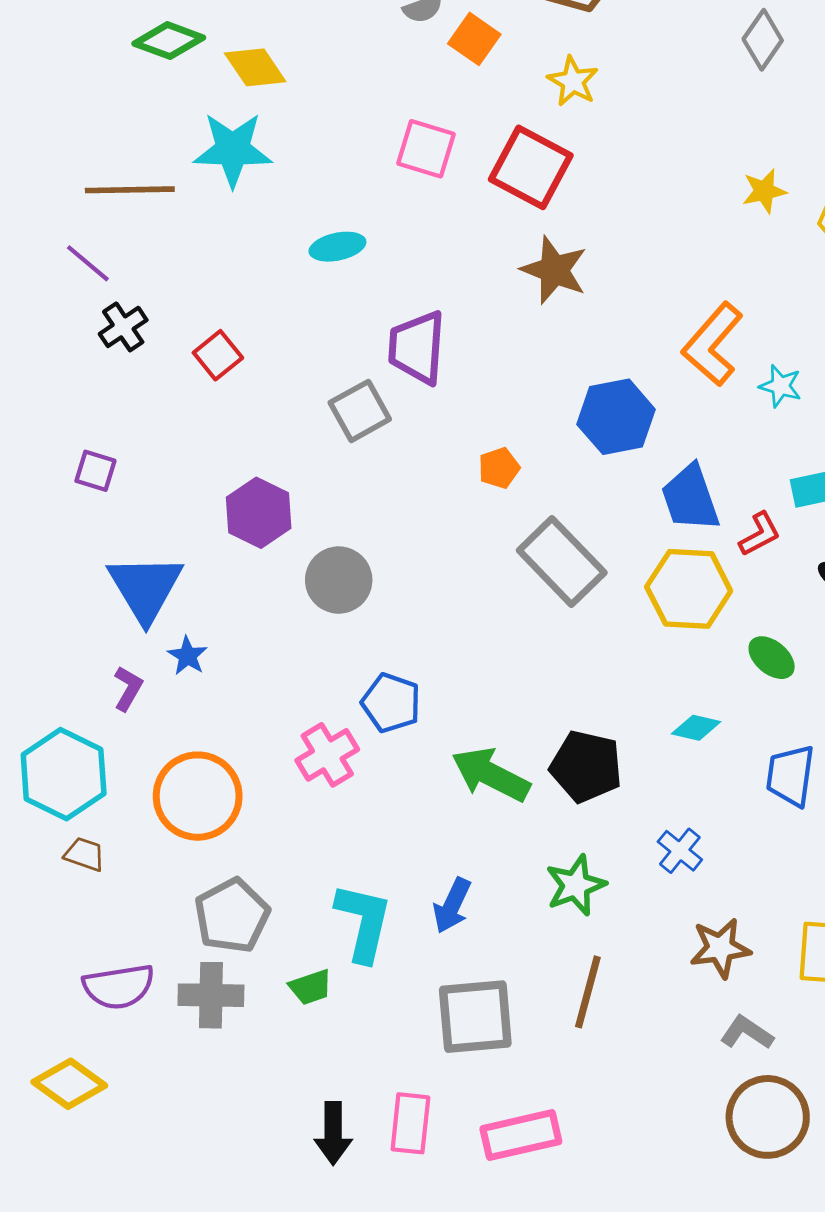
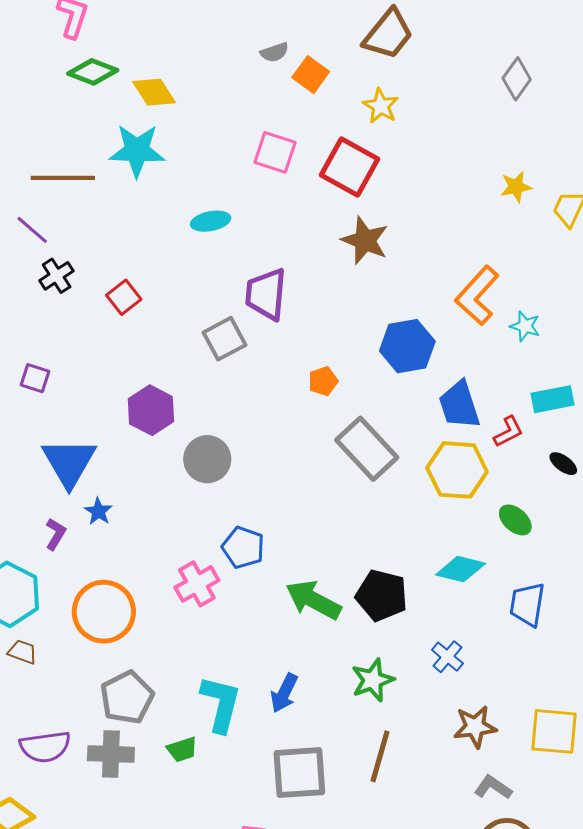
cyan diamond: (696, 728) -> (461, 569), size x1.4

